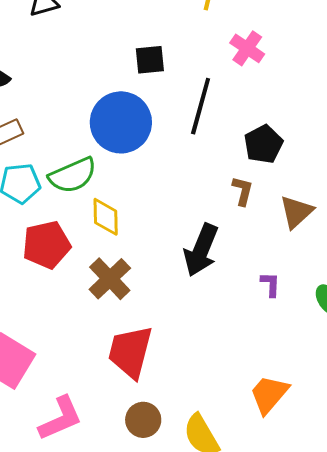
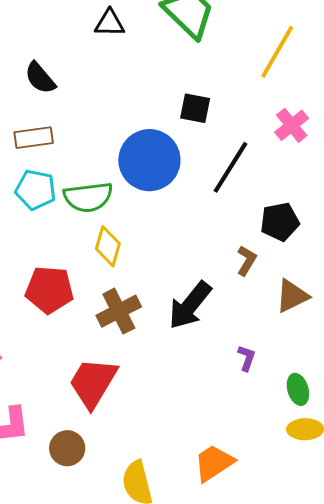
red pentagon: (46, 245) -> (49, 290), moved
brown cross: (110, 279) -> (119, 311), moved
brown circle: (143, 420) -> (67, 448), moved

